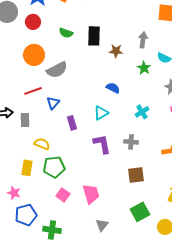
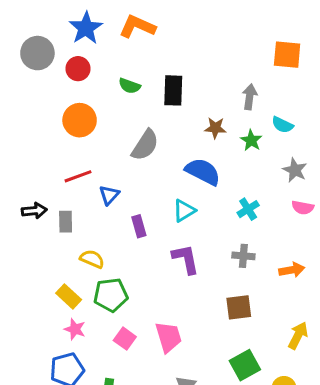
brown star: (116, 51) -> (215, 128), moved
gray semicircle: (57, 70) -> (145, 145), moved, turned -30
blue semicircle: (113, 88) -> (203, 172), size x1.6
gray cross: (131, 142) -> (243, 256), moved
yellow rectangle: (27, 168) -> (69, 296), turned -56
pink star: (14, 193) -> (75, 329), moved

